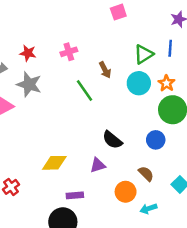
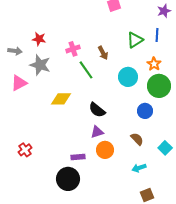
pink cross: (69, 52) -> (73, 49), moved
cyan circle: (139, 83) -> (128, 77), moved
black semicircle: (112, 140) -> (97, 110), moved
yellow diamond: (54, 163) -> (61, 99), moved
orange circle: (126, 192) -> (105, 150), moved

